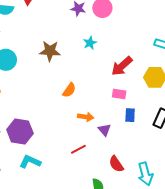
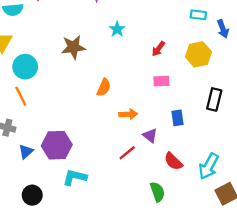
red arrow: (122, 66) -> (158, 49), size x0.6
blue rectangle: (130, 115) -> (177, 118), moved
purple triangle: (105, 130) -> (150, 136), moved
cyan arrow: (145, 174) -> (209, 166), turned 55

